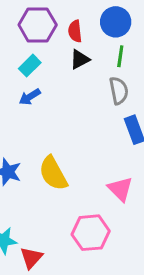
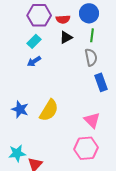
red semicircle: (75, 31) -> (63, 19), turned -88
yellow semicircle: (53, 173) -> (49, 110), turned -120
pink hexagon: (91, 233) -> (86, 148), moved

